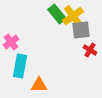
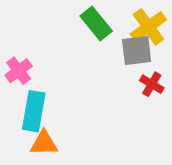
yellow cross: (73, 16) -> (148, 27), moved
orange triangle: (39, 85) -> (44, 143), moved

